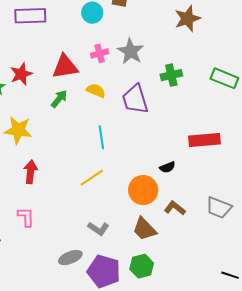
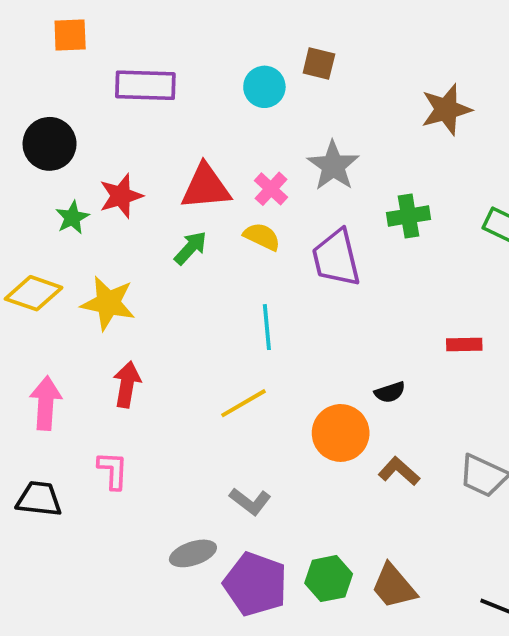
pink cross: (100, 53) -> (271, 189), moved, turned -36
red rectangle: (205, 140) -> (464, 344), size x0.6
brown trapezoid: (144, 229) -> (394, 586), moved

